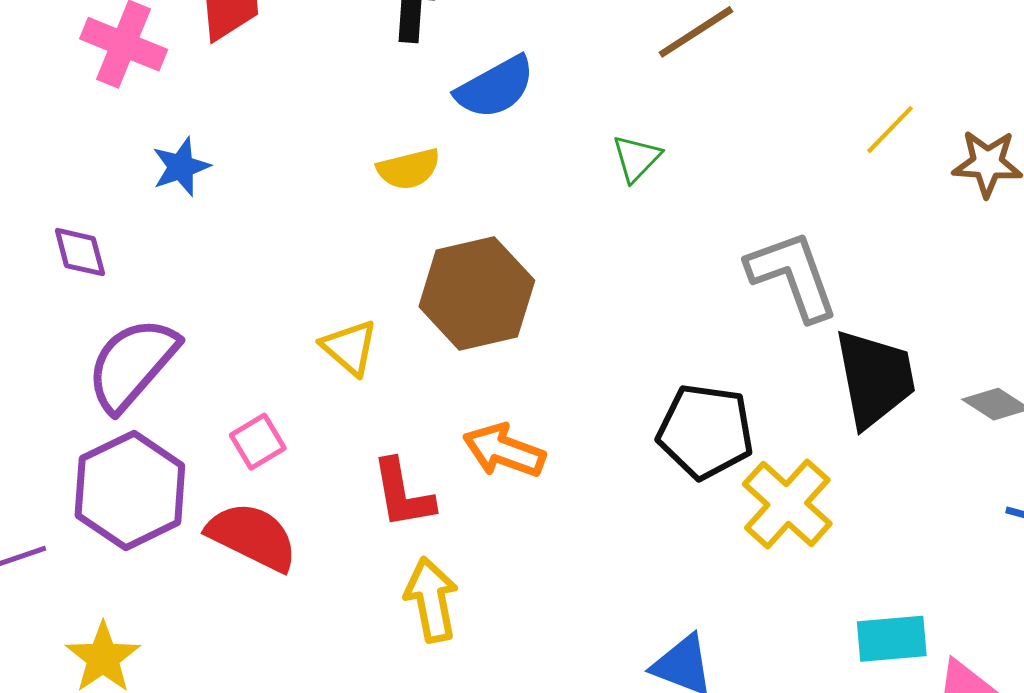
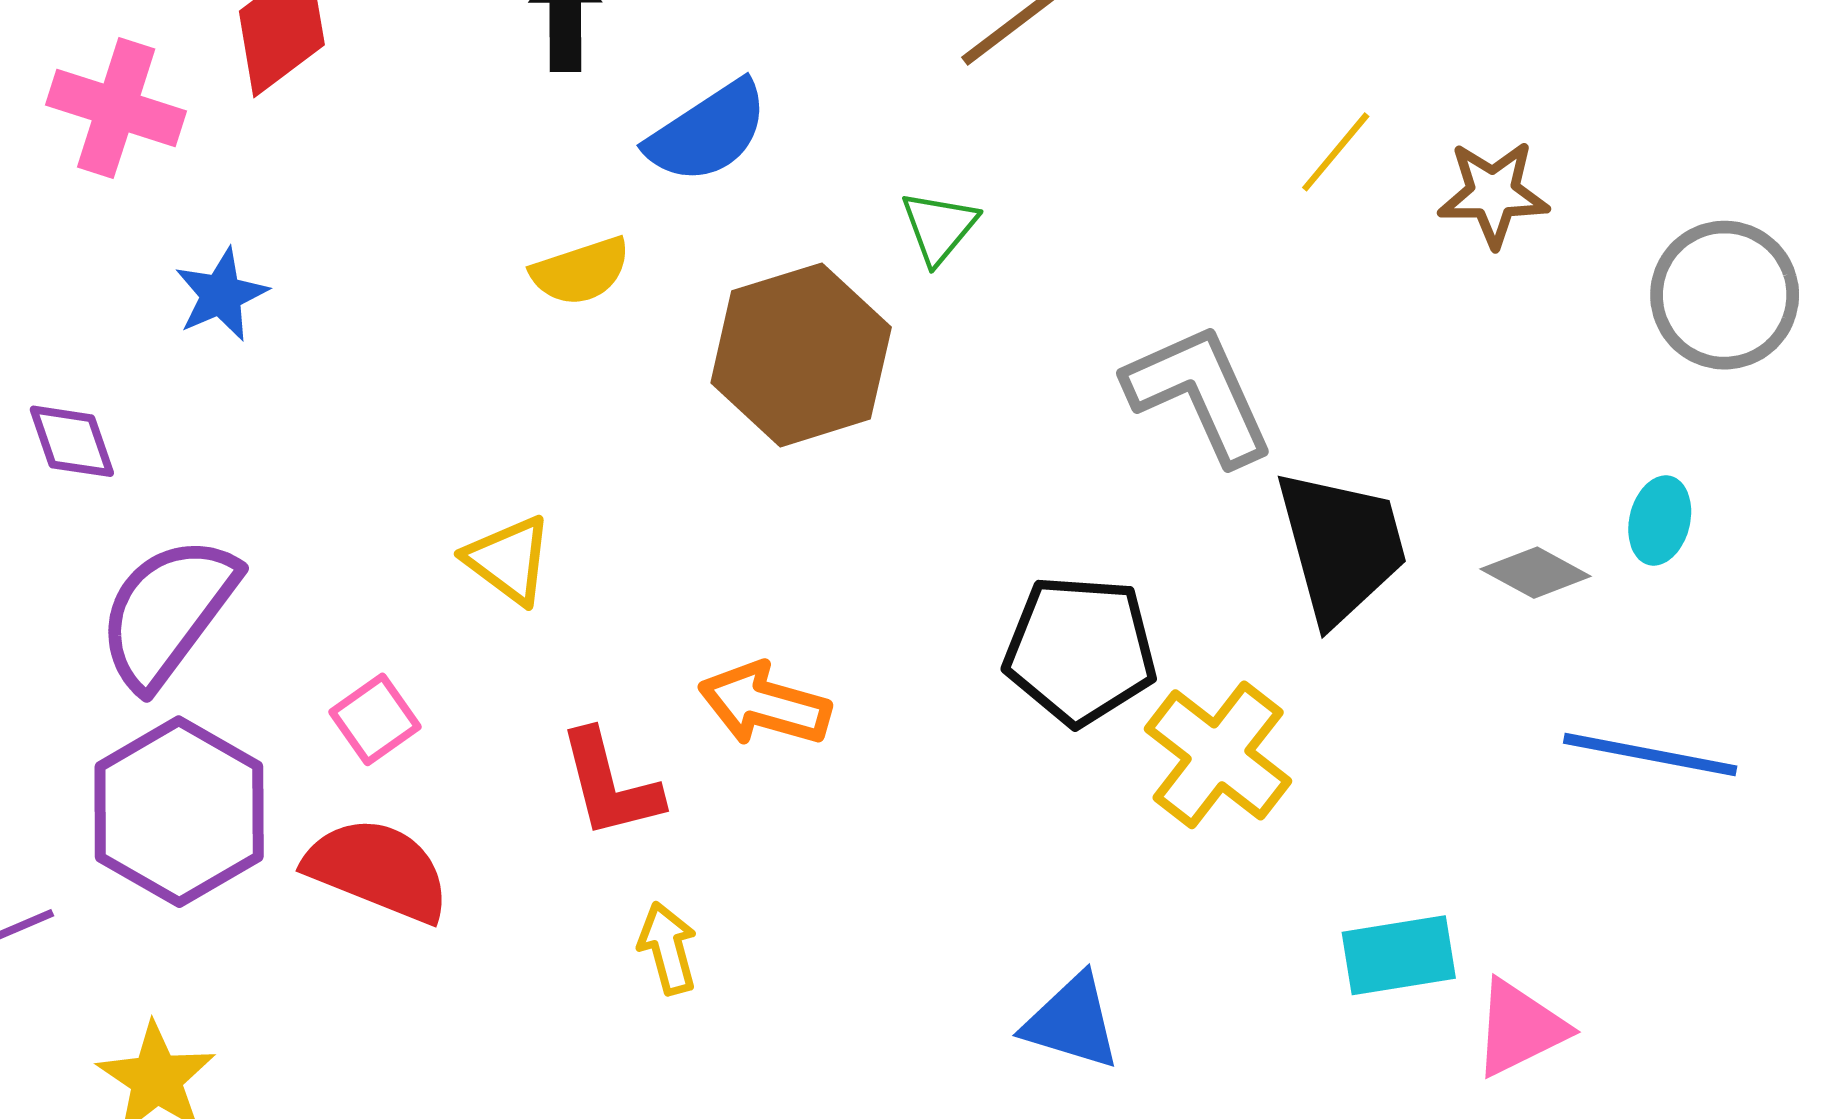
brown hexagon: (477, 294) -> (801, 355), moved
yellow arrow: (431, 600) -> (668, 948), size x0.7

